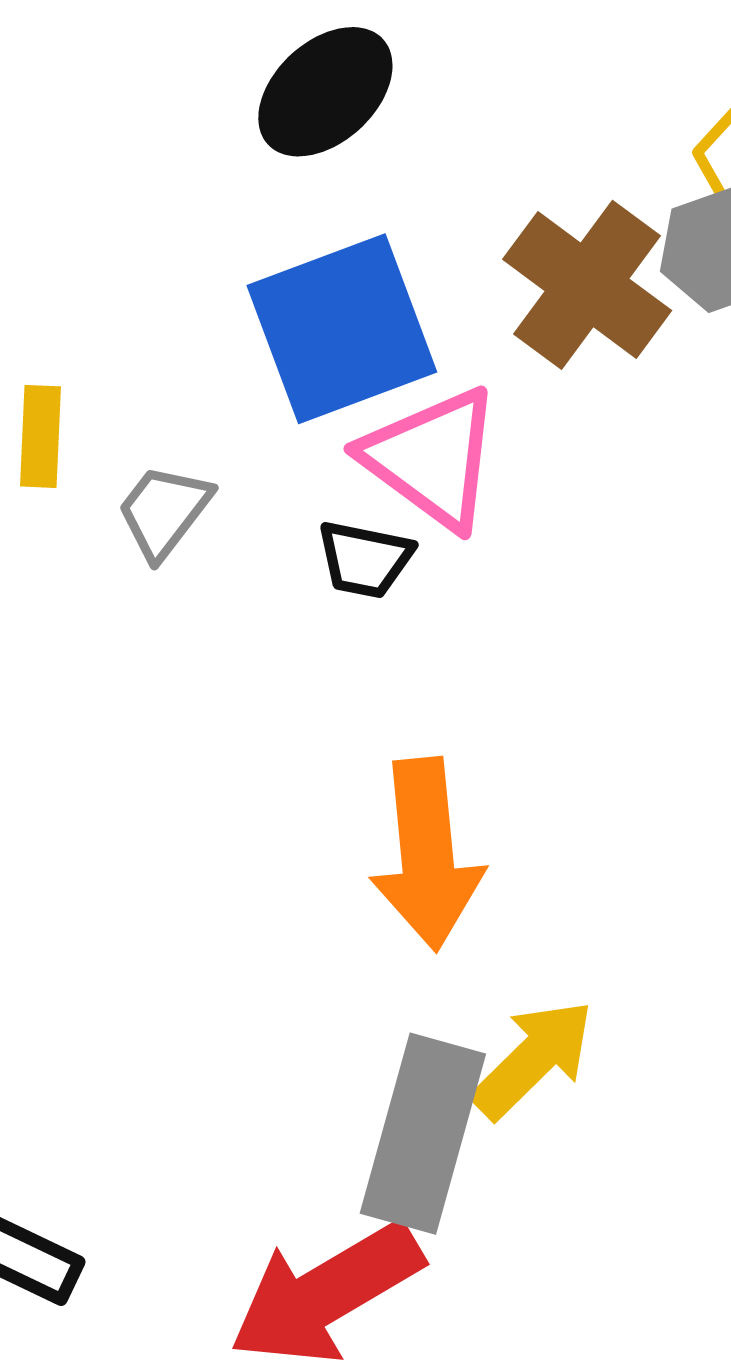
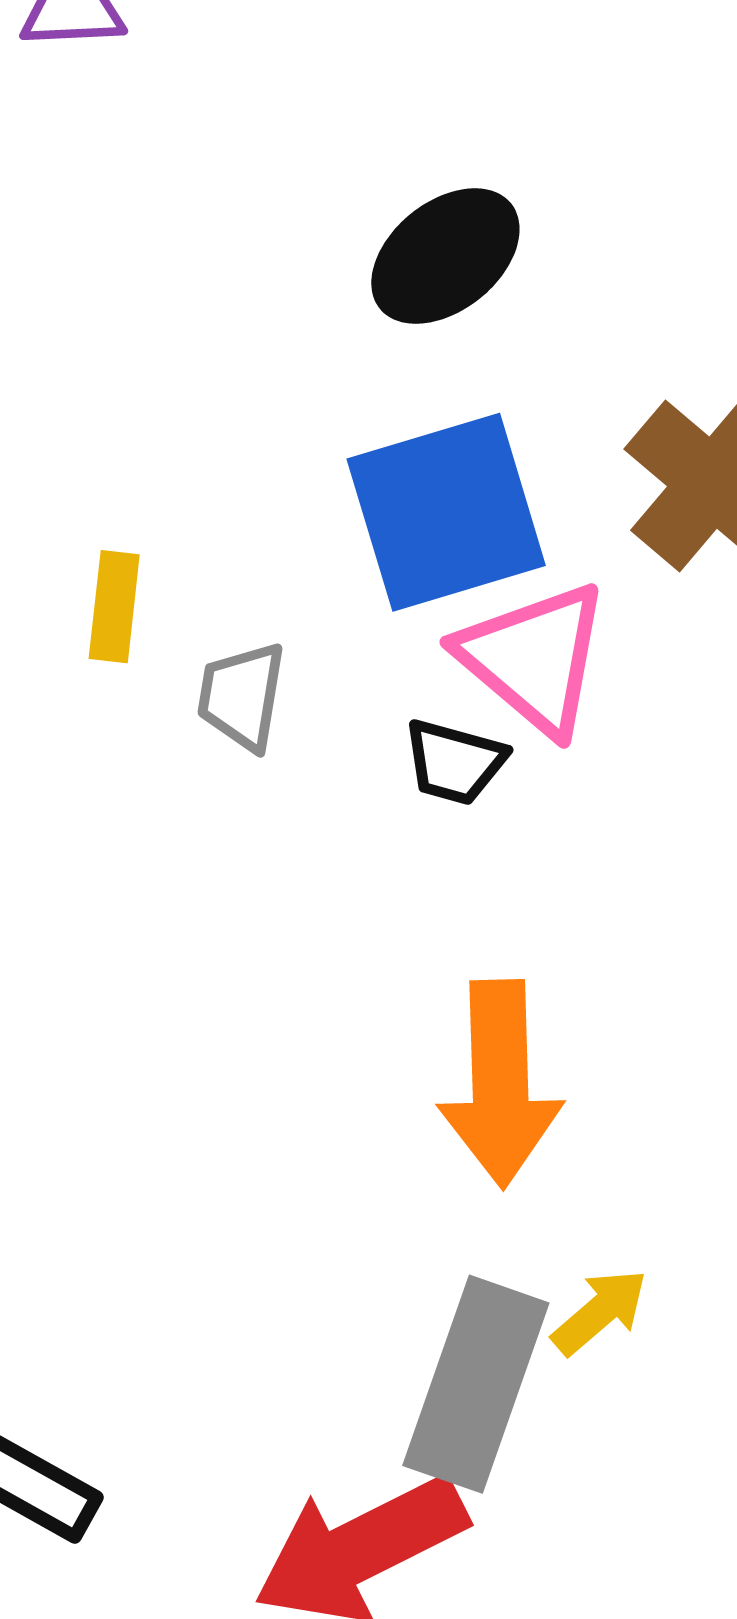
gray trapezoid: (164, 511) -> (242, 696), turned -32
yellow arrow: (533, 1059) -> (600, 1312), size x0.7

